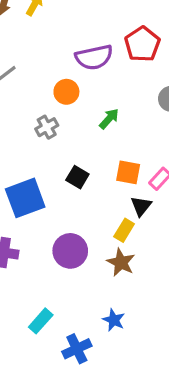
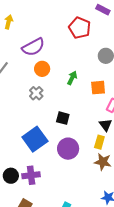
purple semicircle: (94, 57) -> (33, 47), moved
orange square: (128, 172) -> (98, 88), moved
purple circle: (70, 251) -> (68, 149), moved

